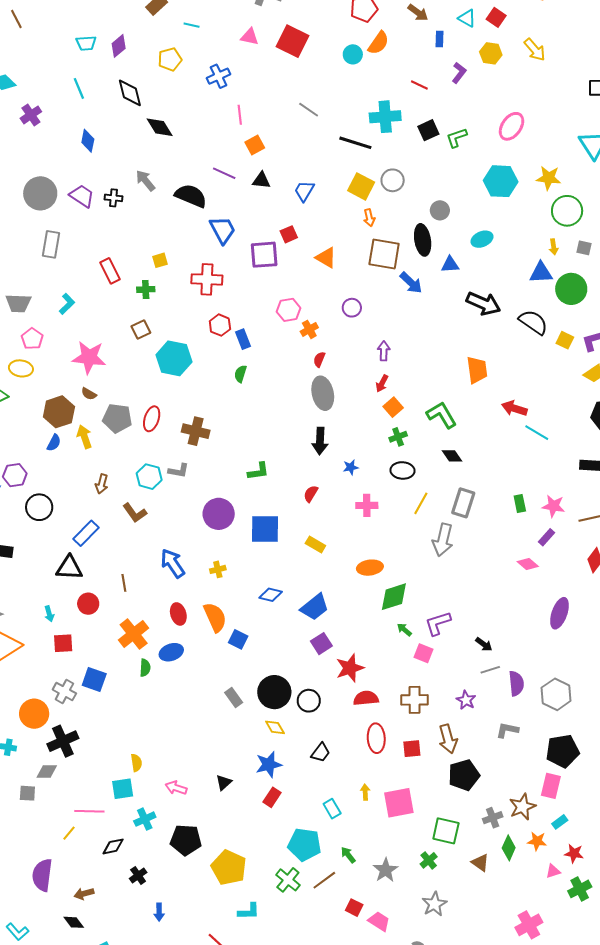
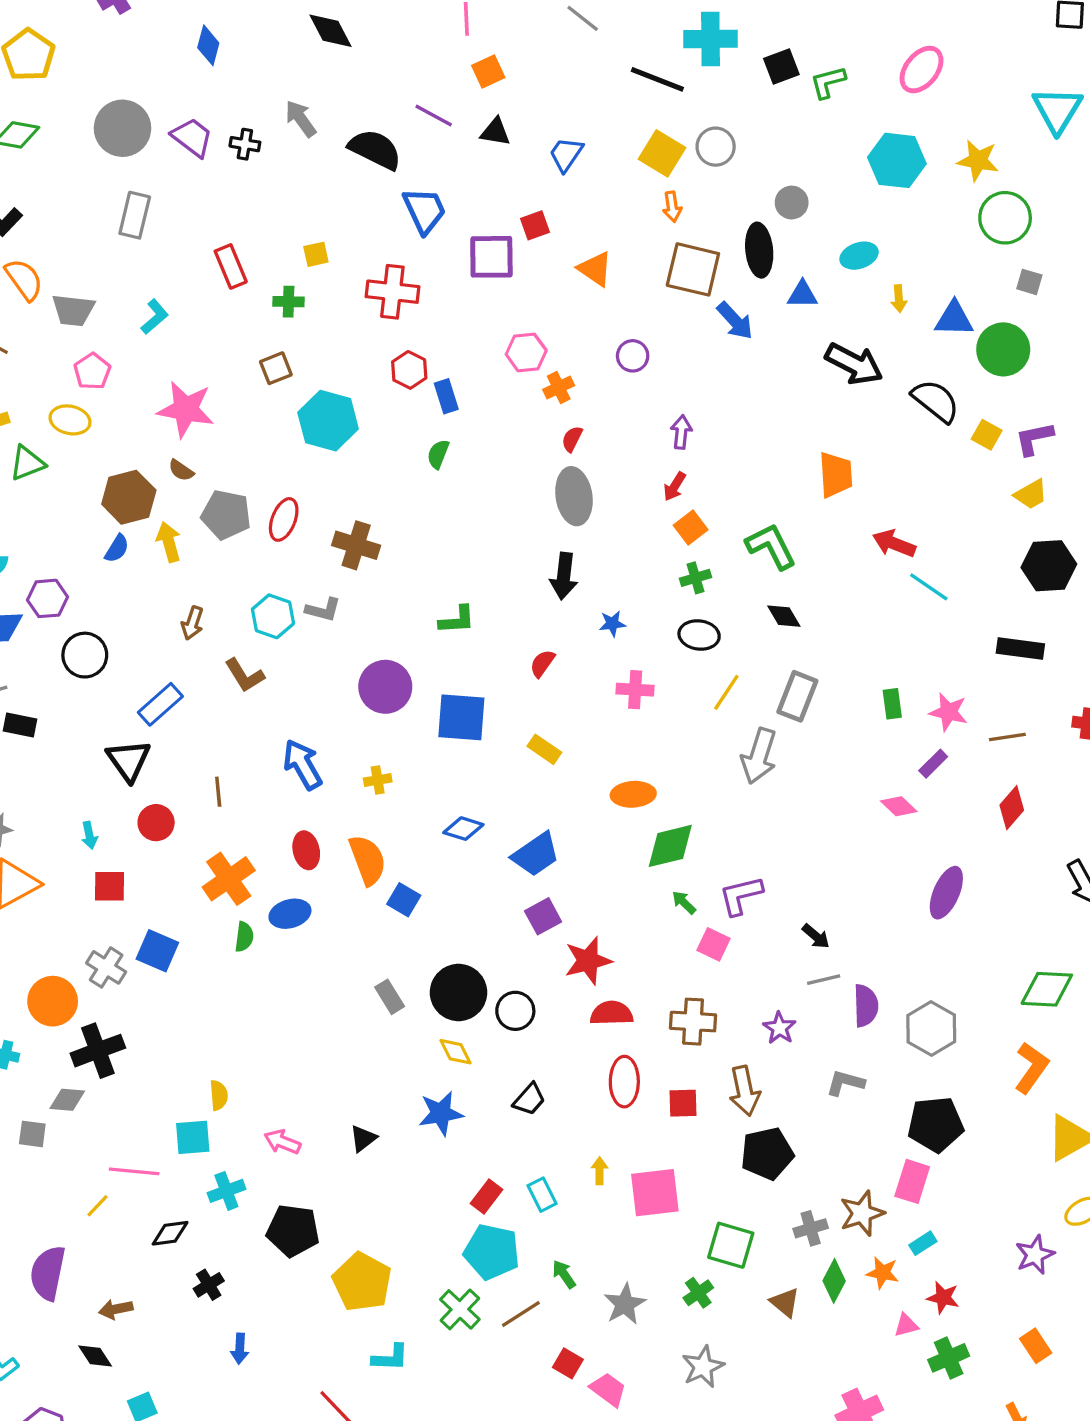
yellow arrow: (554, 247) -> (899, 299), moved
black triangle: (69, 568) -> (129, 760), turned 48
red rectangle: (272, 797) -> (486, 1196), moved

